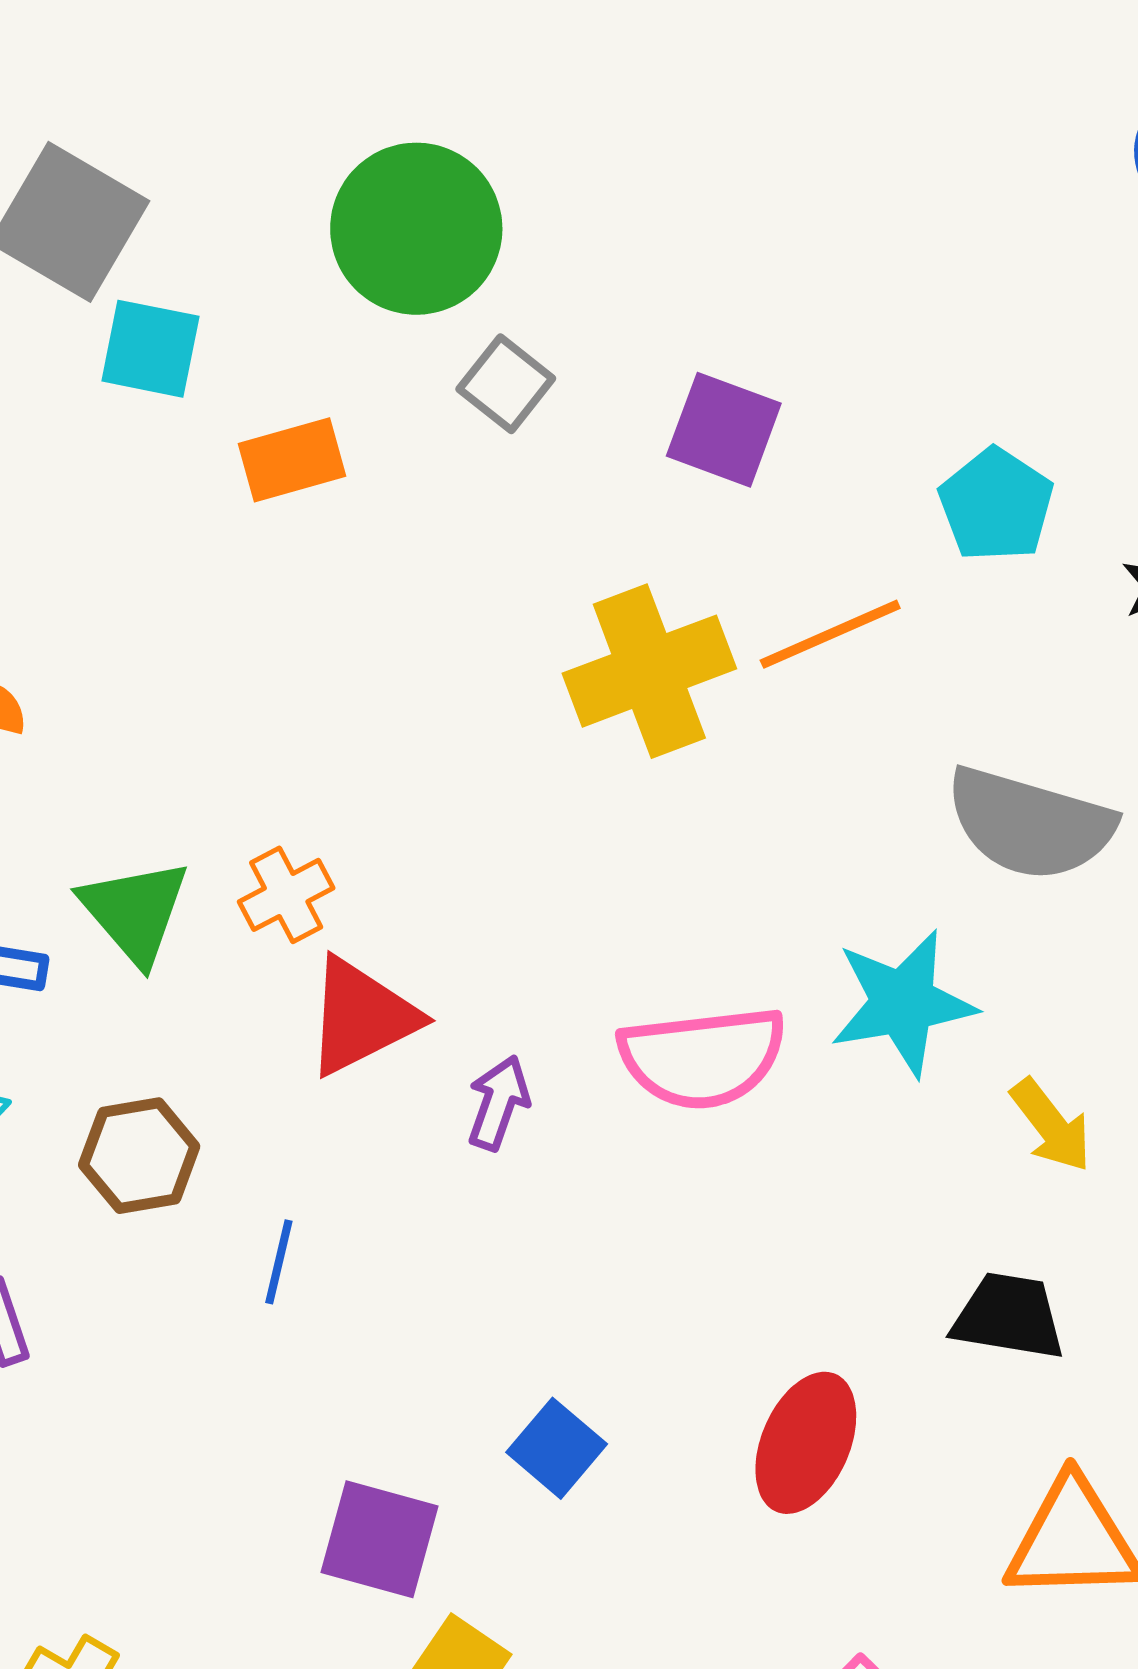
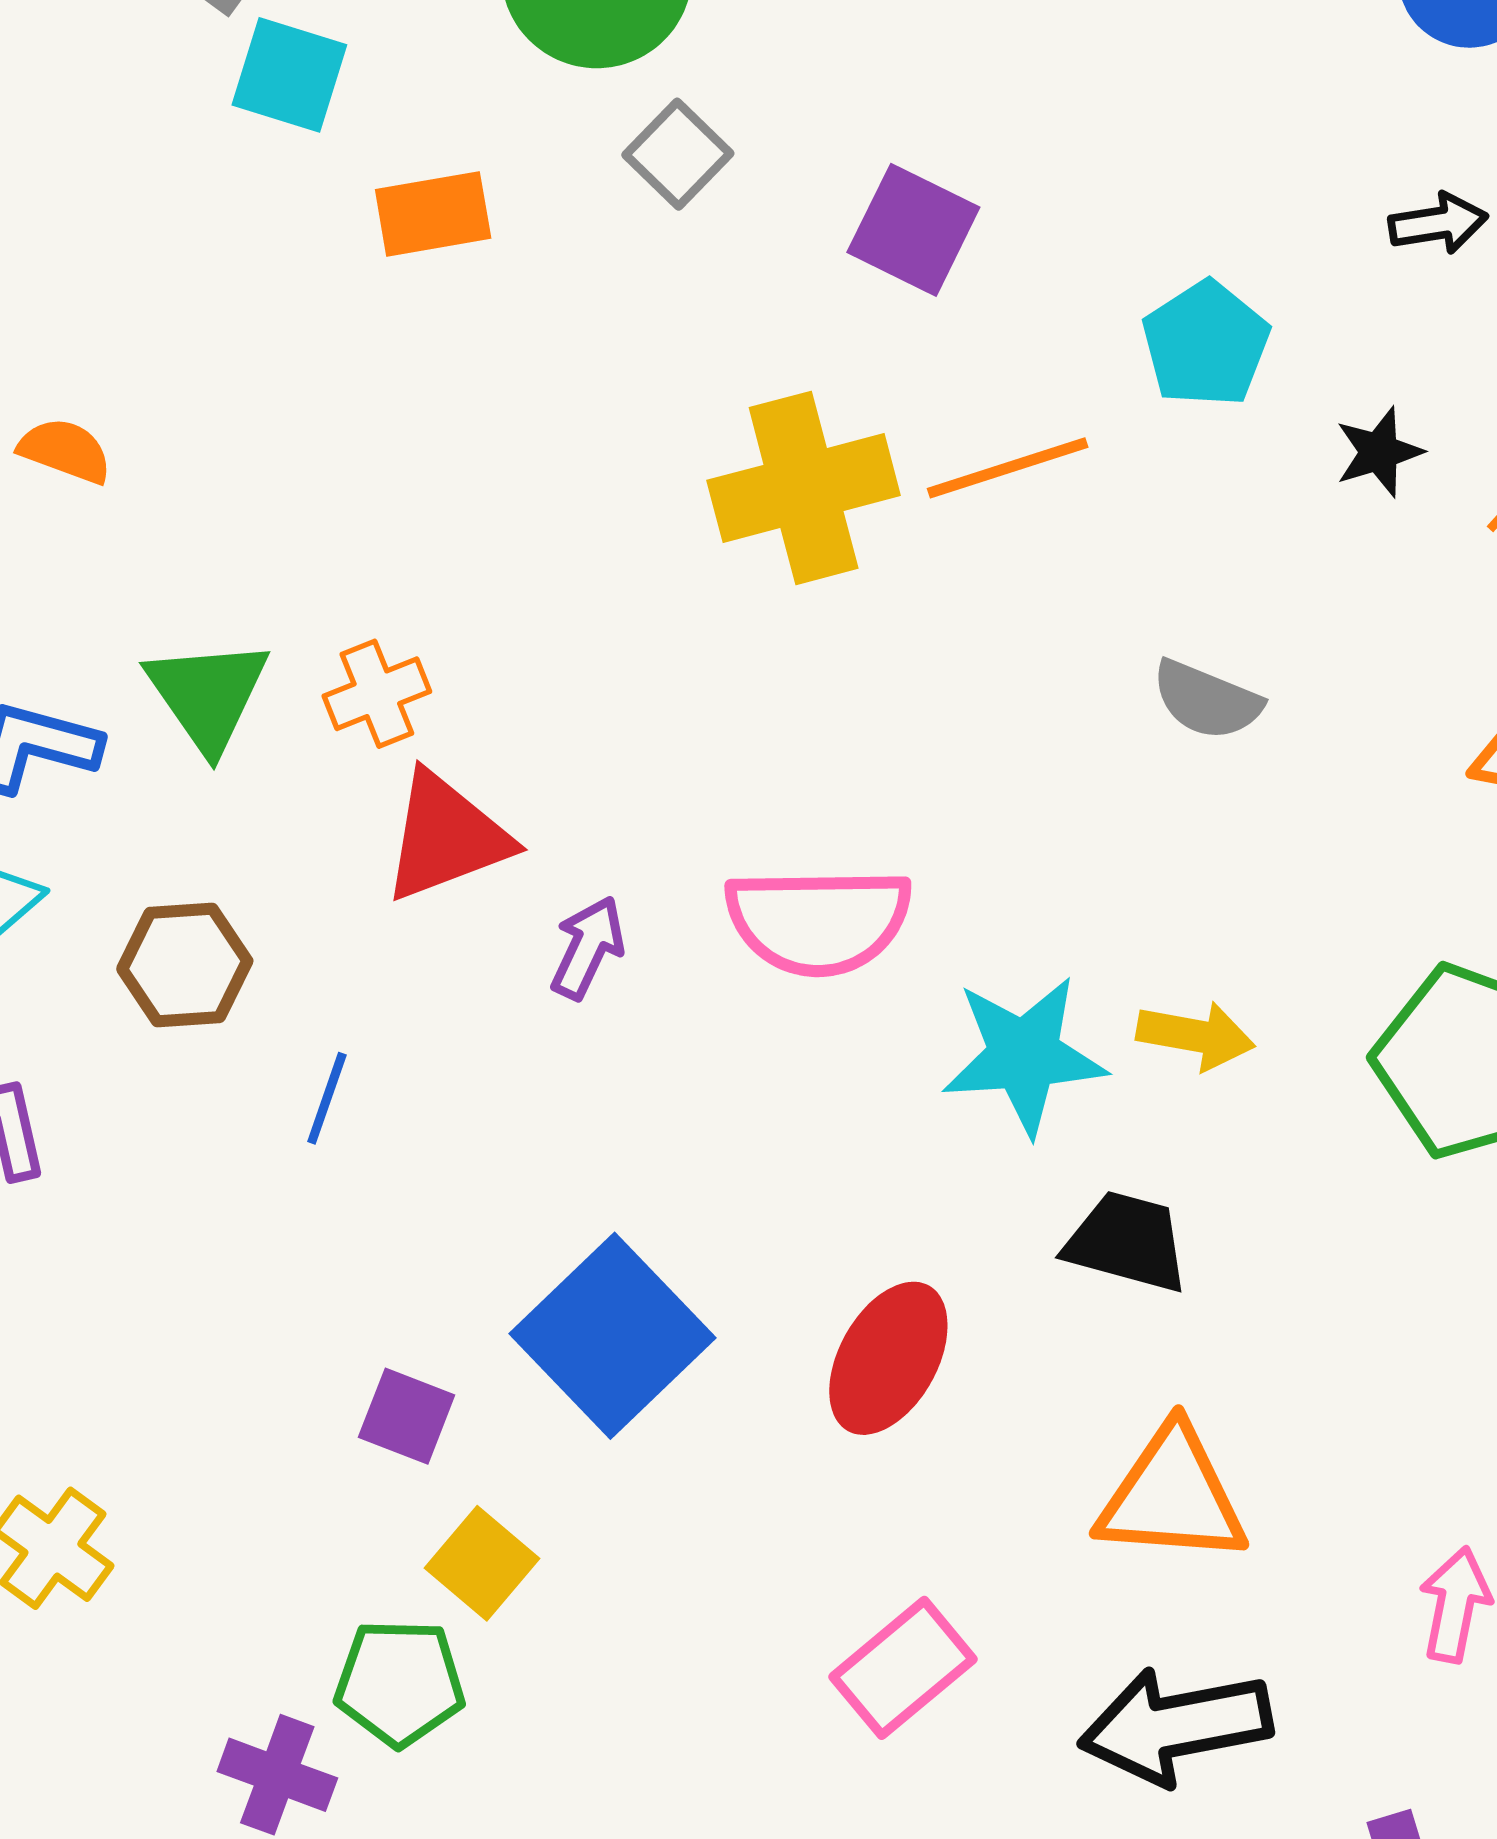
gray semicircle: (1030, 824) -> (1207, 700), size x0.6
cyan star: (903, 1003) -> (1024, 1055), moved
yellow arrow: (1051, 1125) -> (1196, 1036), turned -48
blue square: (557, 1448) -> (613, 1336), size x1.8
purple square: (380, 1539) -> (407, 1416), size x0.7

